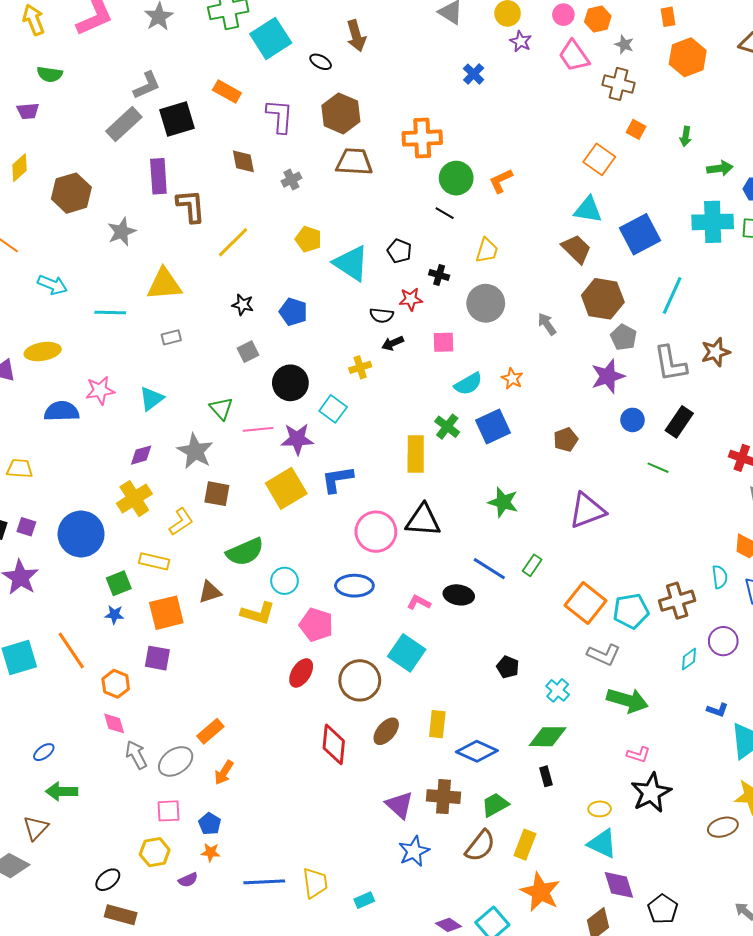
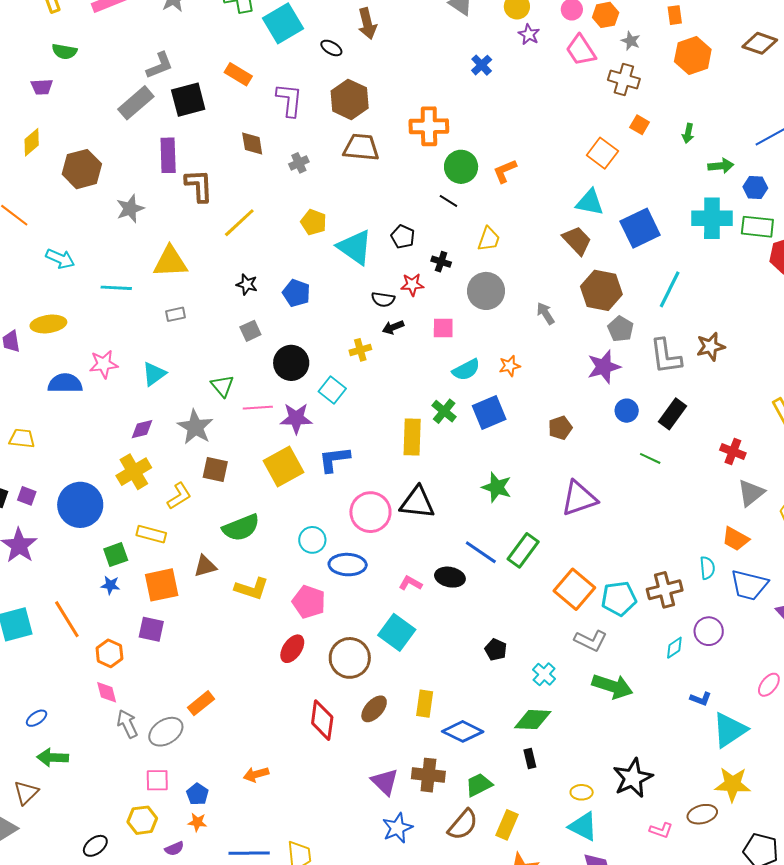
orange star: (512, 379) -> (510, 366), turned 30
green rectangle: (532, 565) -> (523, 550), size x1.6
cyan circle: (284, 581) -> (312, 540), moved
pink L-shape: (638, 755) -> (661, 830), moved
orange arrow: (224, 773) -> (256, 774), moved, turned 40

